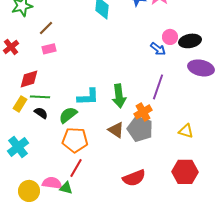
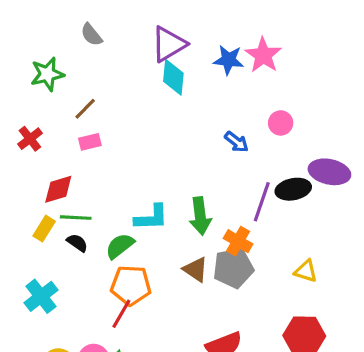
black ellipse: (190, 41) -> (293, 189), moved
blue arrow: (158, 49) -> (236, 142), moved
orange cross: (143, 112) -> (238, 241), turned -30
gray pentagon: (140, 129) -> (233, 268), turned -30
red line: (76, 168) -> (121, 314), moved

